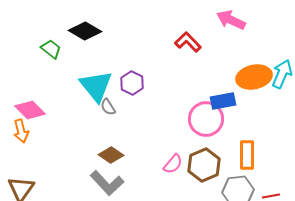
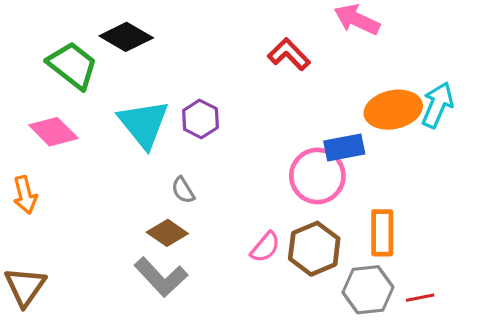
green trapezoid: (51, 49) -> (72, 65), size x1.6
gray semicircle: (108, 107) -> (183, 190), moved
pink diamond: (30, 110) -> (53, 132), moved

